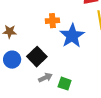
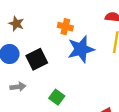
gray arrow: (45, 77) -> (18, 87), moved

